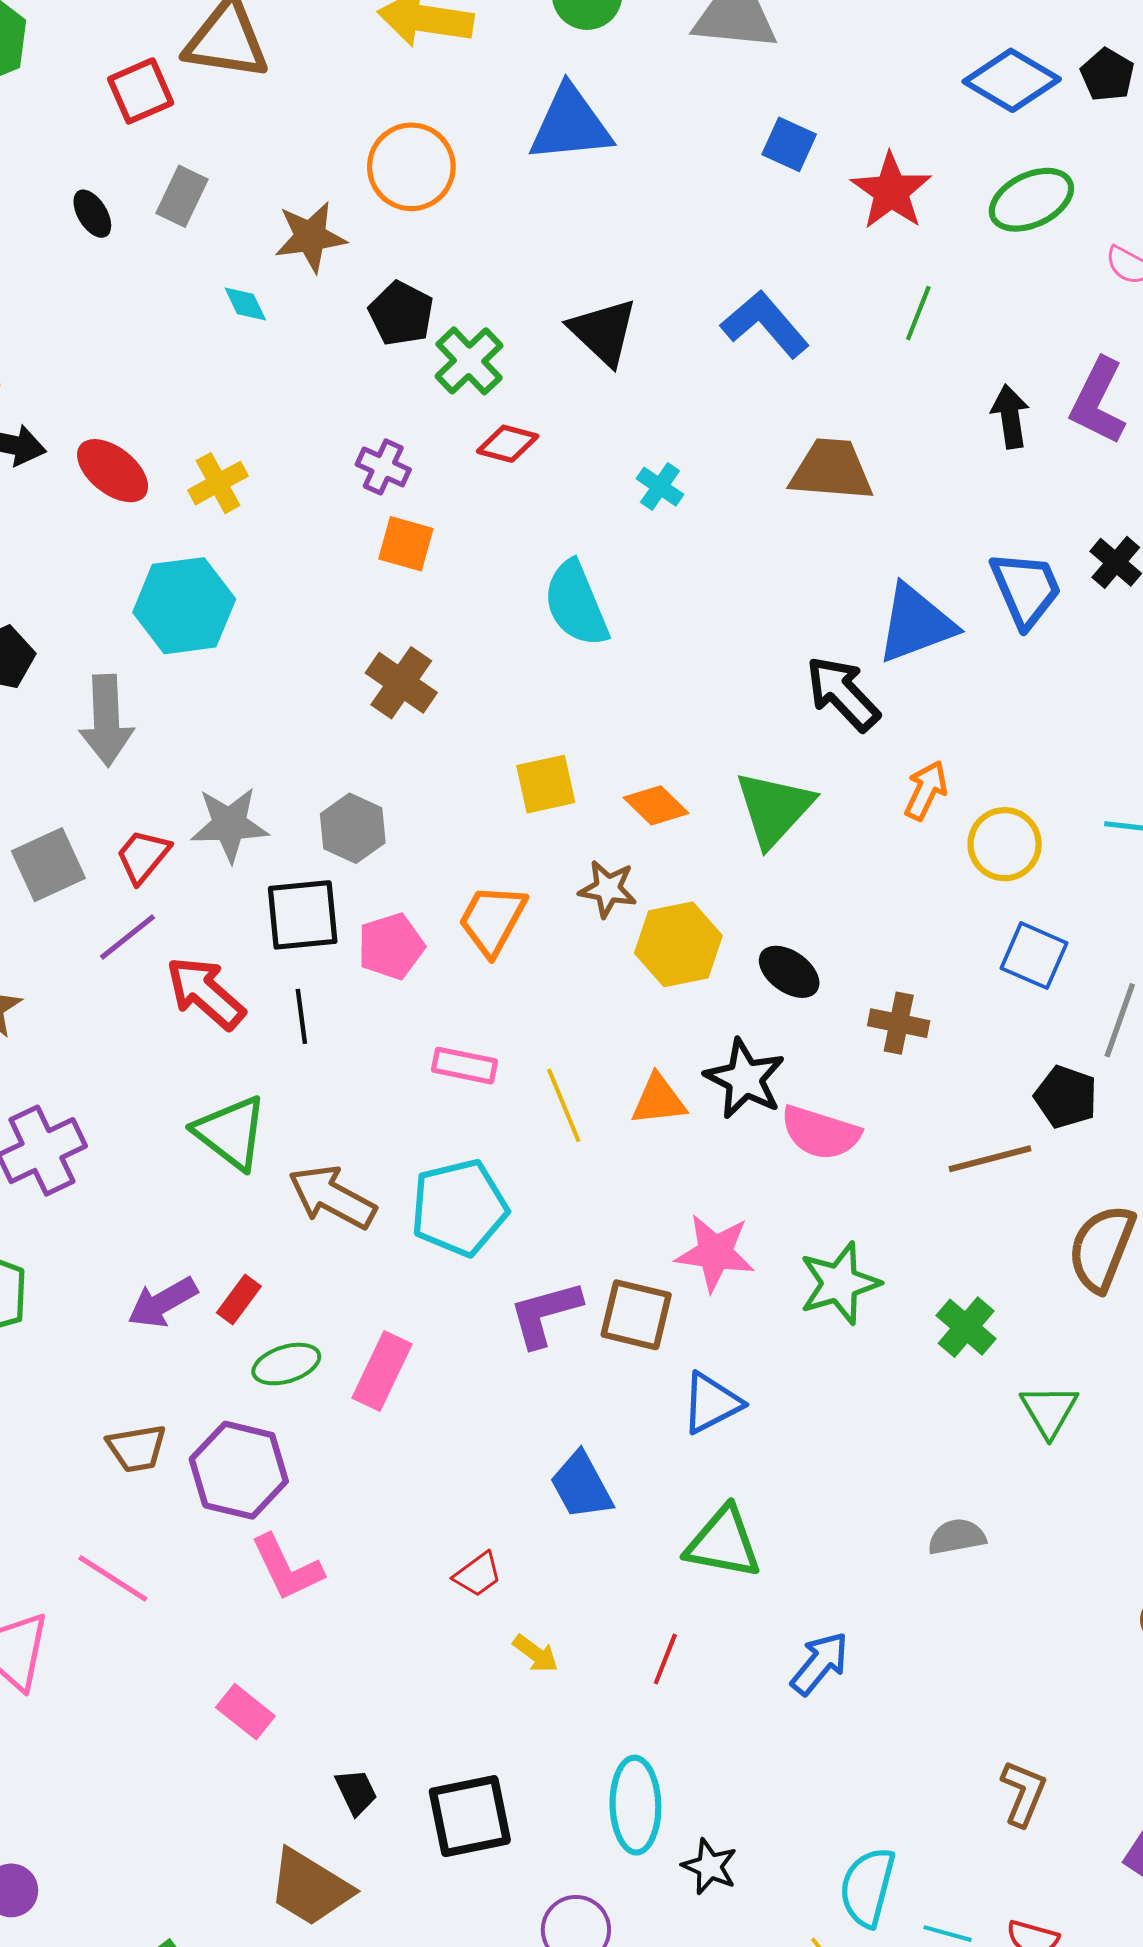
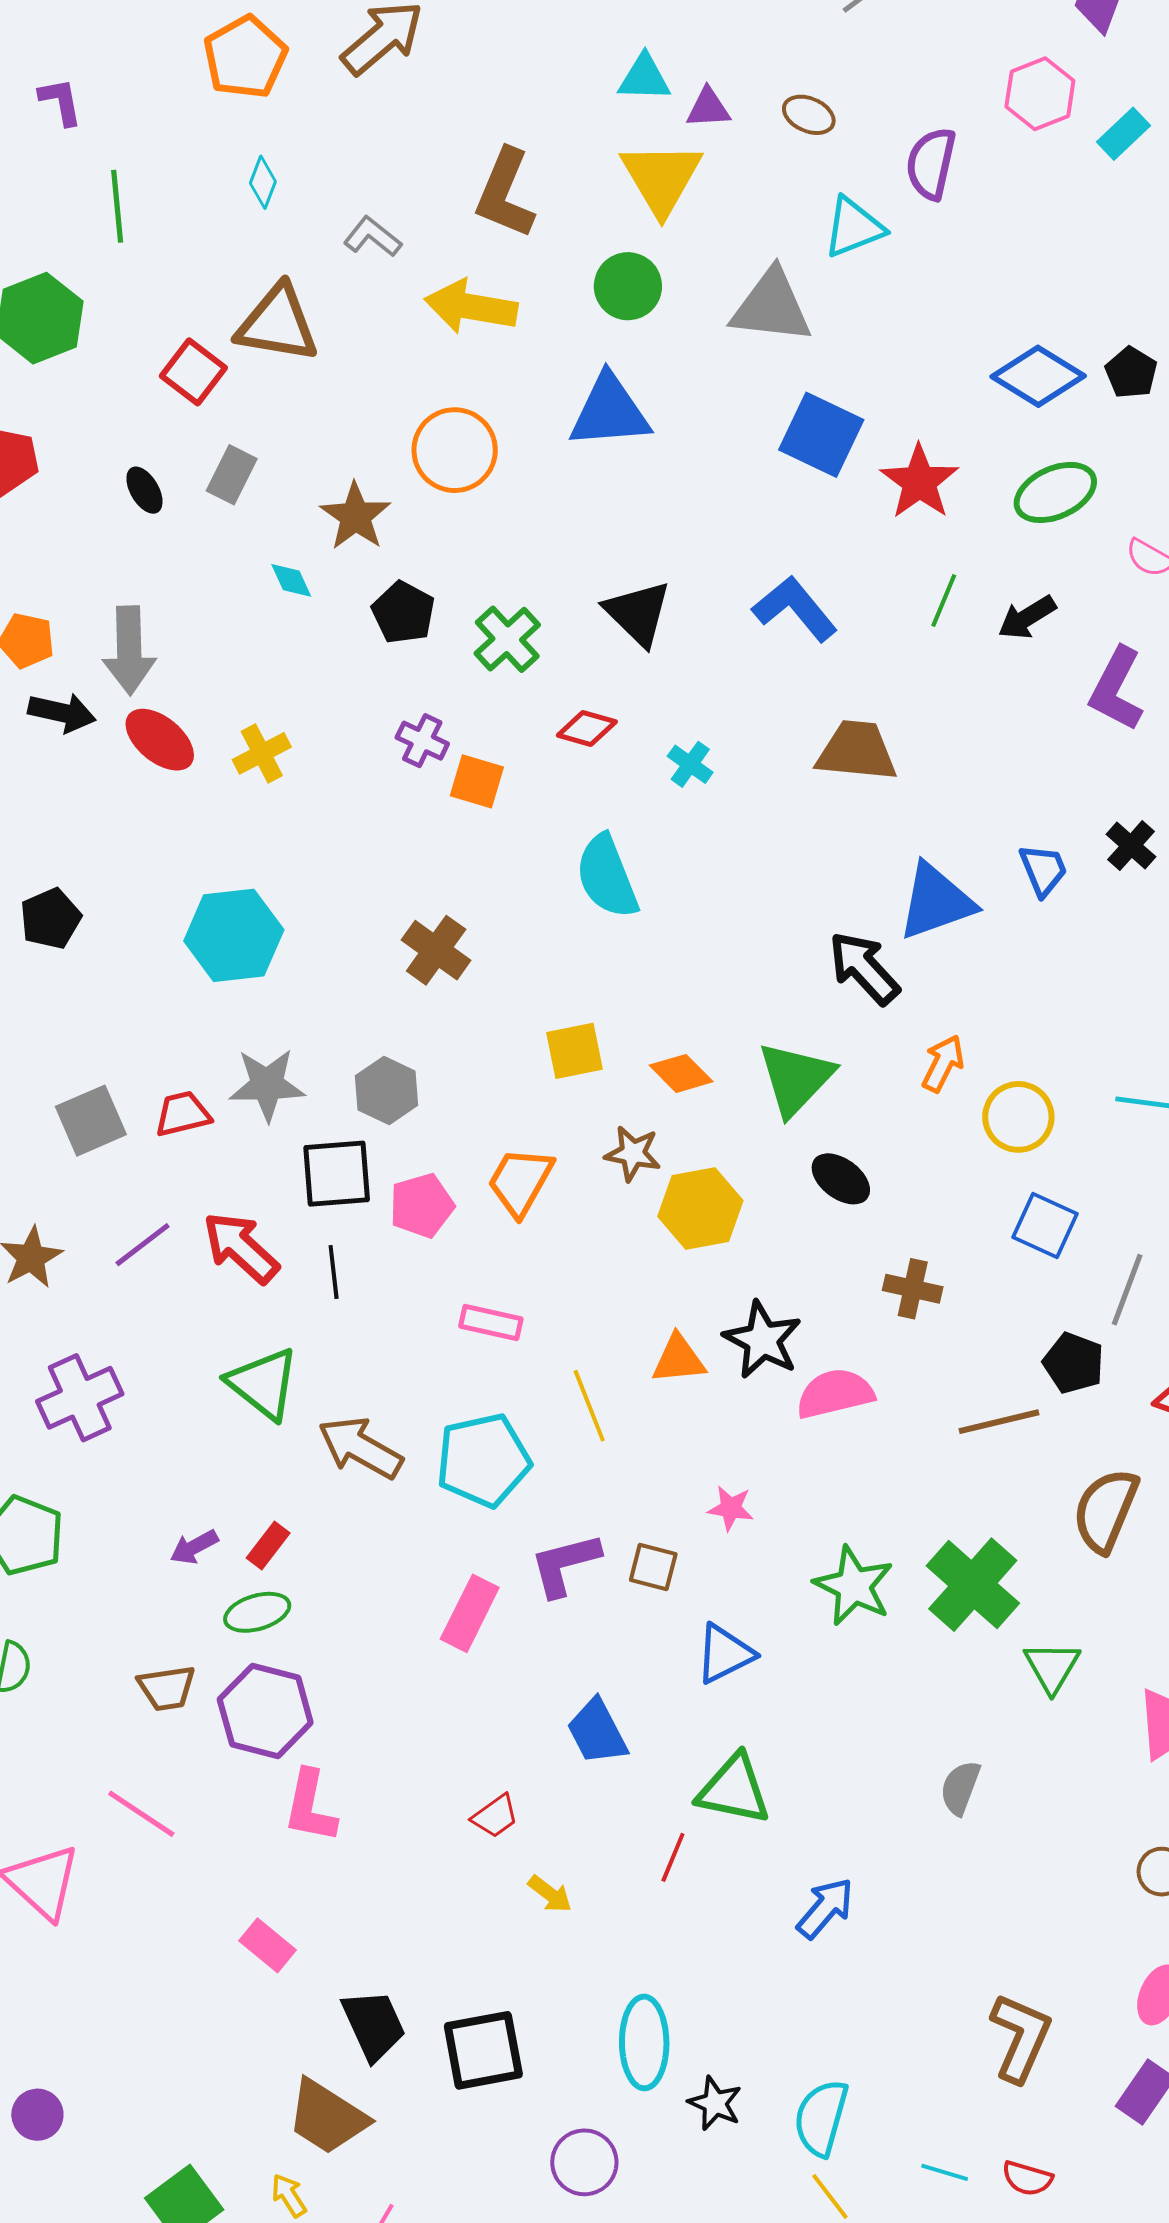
red square: (141, 91) -> (193, 372), turned -30
blue square: (789, 144) -> (821, 435), size x1.6
brown star: (310, 237) -> (355, 516), turned -30
black pentagon: (401, 313) -> (403, 613), moved
black arrow: (1010, 417) -> (1027, 617), moved, turned -114
red diamond: (508, 444) -> (587, 729), moved
orange square: (406, 544) -> (477, 781), moved
blue trapezoid: (1026, 589) -> (1043, 870), size x0.7
cyan hexagon: (184, 606) -> (234, 935), moved
gray arrow: (106, 720) -> (129, 650), moved
red trapezoid: (143, 856) -> (183, 1114), turned 36
purple line: (128, 937) -> (143, 1245), moved
black ellipse: (789, 972) -> (841, 1179), moved
yellow line: (564, 1105) -> (589, 1406), moved
pink semicircle: (820, 1133) -> (835, 1394), turned 148
pink star: (715, 1253) -> (731, 1508), size x0.6
green star: (839, 1283) -> (854, 1586), moved, turned -30
purple arrow: (163, 1302) -> (194, 1547), size x0.7
brown square: (636, 1315) -> (653, 1567), size x0.7
green cross: (966, 1327) -> (973, 1585), size x1.6
green ellipse: (286, 1364) -> (257, 1612), moved
pink rectangle: (382, 1371) -> (470, 1613), moved
gray semicircle: (957, 1537) -> (960, 1788), turned -60
pink L-shape: (287, 1568) -> (310, 1806), turned 36
red line: (665, 1659) -> (673, 1857), moved
black trapezoid: (356, 1792) -> (374, 2025), size x1.6
brown L-shape: (1023, 1793) -> (1021, 2037), size x1.4
cyan semicircle: (867, 1887) -> (821, 2118), moved

